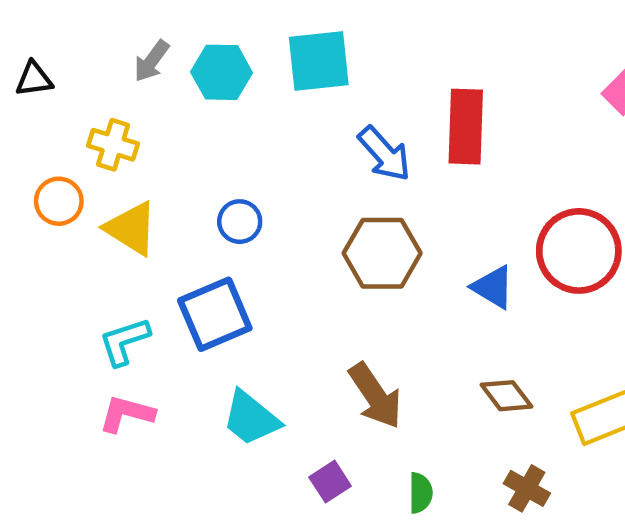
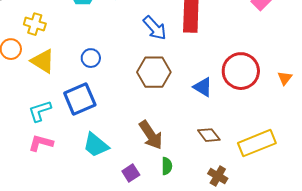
green semicircle: (421, 493) -> (167, 166), moved

